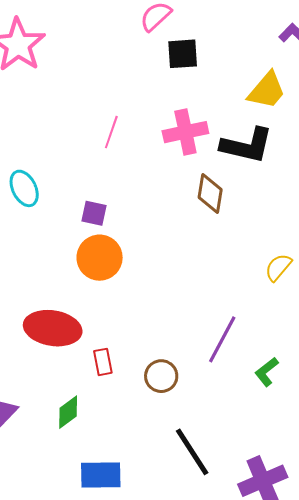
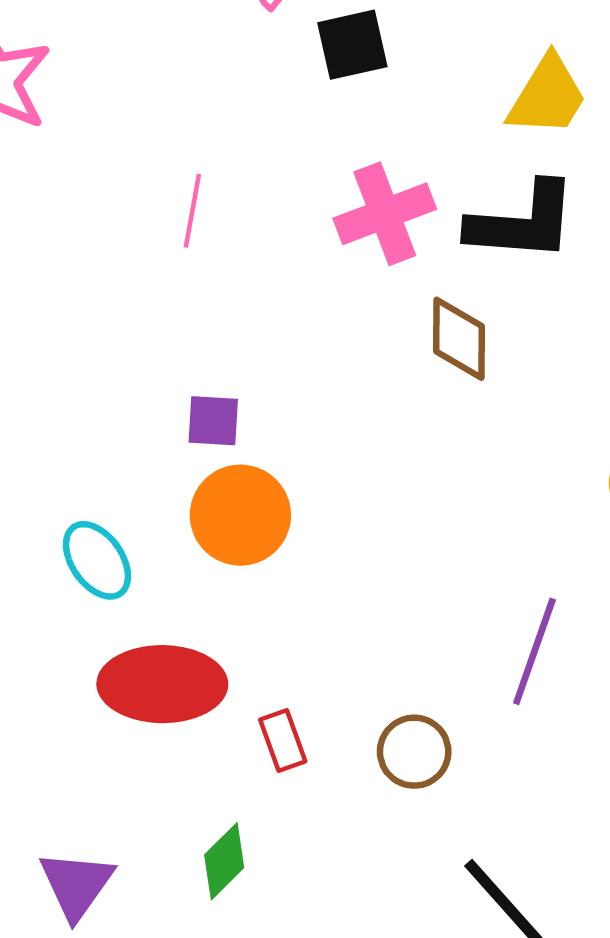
pink line: (111, 132) -> (192, 211), moved
cyan ellipse: (24, 188) -> (97, 560), moved

